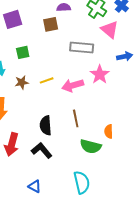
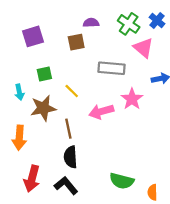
yellow line: (47, 80) -> (72, 91), moved, turned 64
brown star: (22, 82) -> (43, 108), size x1.6
brown line: (76, 118) -> (68, 129), moved
orange semicircle: (109, 131) -> (152, 192), moved

